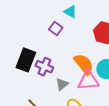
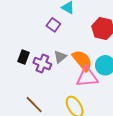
black rectangle: (26, 60) -> (24, 57), size x0.6
gray triangle: (62, 84) -> (60, 57), moved

